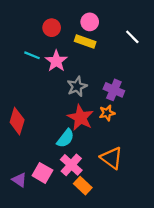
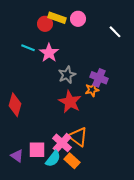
yellow rectangle: (85, 41) -> (57, 18), moved
orange star: (107, 113) -> (92, 90), moved
cyan semicircle: (65, 138) -> (53, 159), moved
orange triangle: (112, 158) -> (78, 137), moved
pink square: (42, 173) -> (37, 150), turned -30

